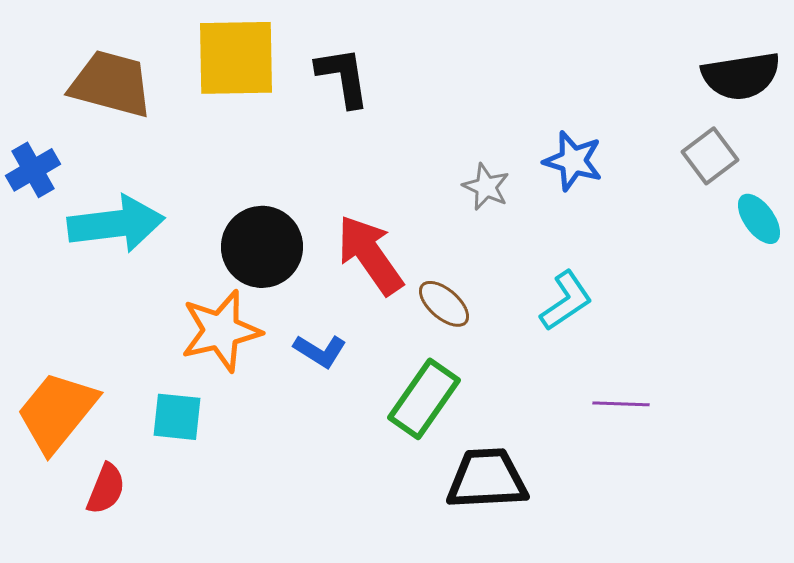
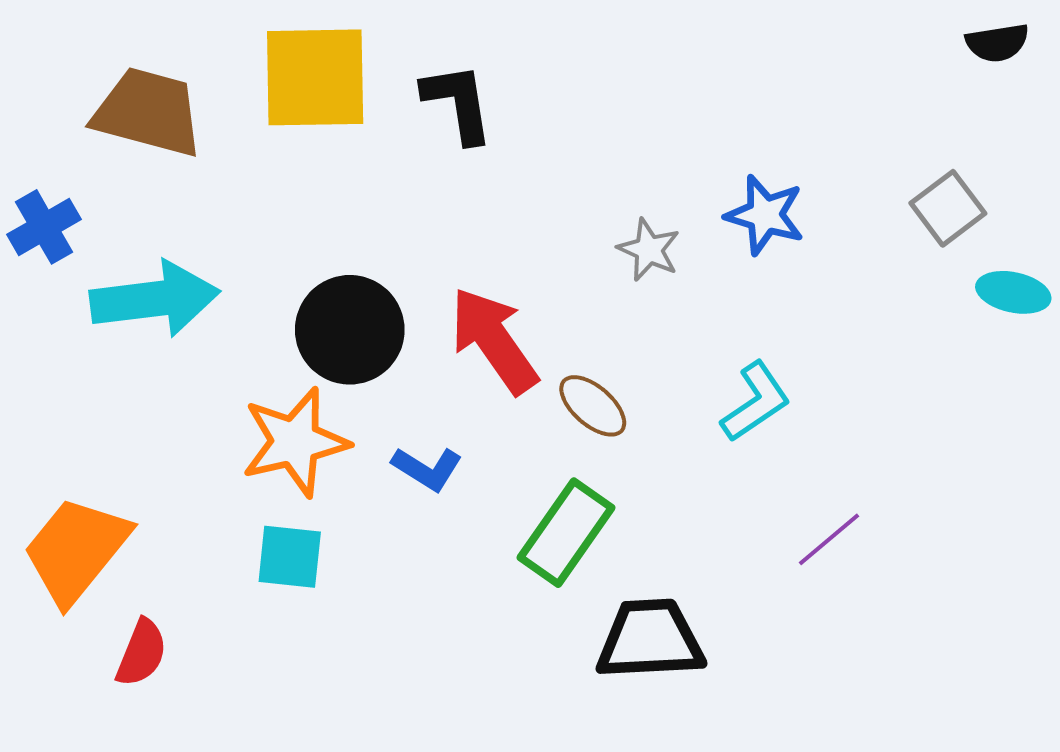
black semicircle: (741, 76) -> (997, 43), moved, size x0.6
cyan ellipse: (759, 219) -> (1013, 292), turned -42
purple line: (621, 404) -> (829, 539), turned -42
cyan square: (177, 417) -> (290, 557), moved

